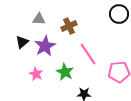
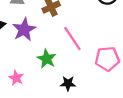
pink star: (36, 74) -> (16, 78), moved

